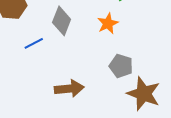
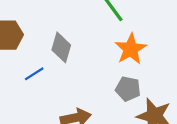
orange star: (108, 23) -> (131, 49), moved, size x1.4

